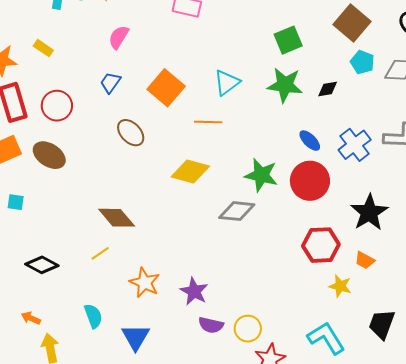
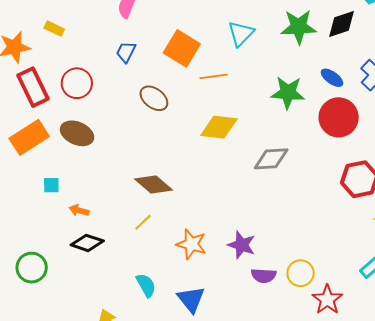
black diamond: (328, 89) -> (342, 24), size x1.5
orange line: (208, 122) -> (214, 76), moved
green star: (261, 175) -> (288, 93), moved
orange arrow: (31, 318) -> (79, 210), moved

